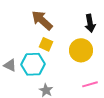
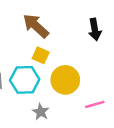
yellow circle: (81, 50) -> (65, 80), moved

